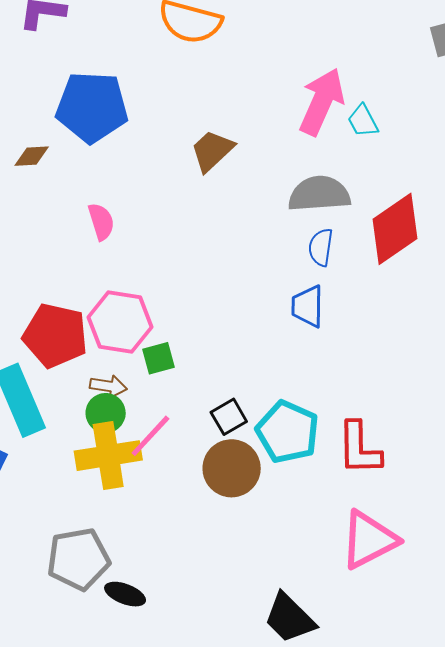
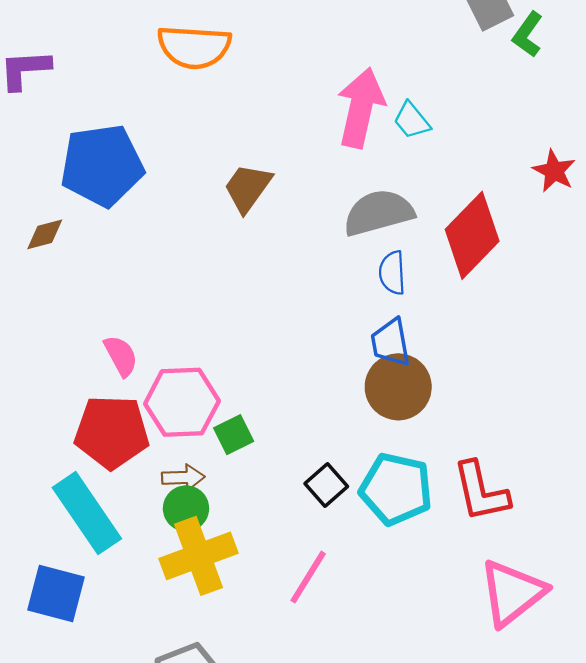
pink semicircle: (101, 222) -> (121, 356), moved
pink line: (150, 436) -> (308, 577), moved
brown circle: (232, 468) -> (398, 387), moved

